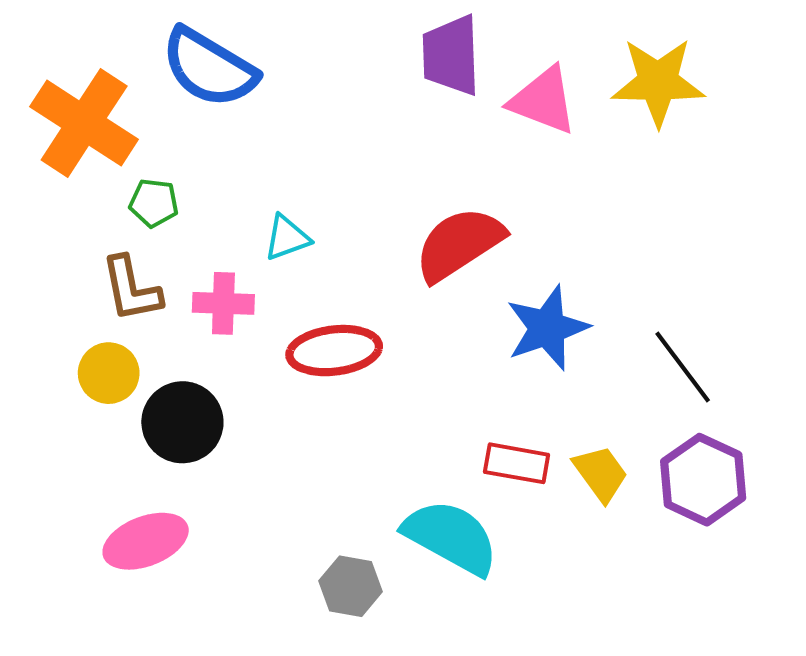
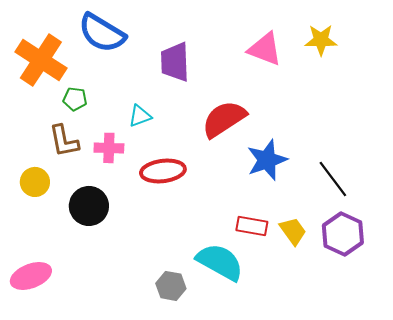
purple trapezoid: (451, 55) -> (175, 62), moved
yellow star: (658, 82) -> (321, 40), size x0.7
yellow circle: (109, 373) -> (35, 182), moved
pink ellipse: (146, 541) -> (31, 276), moved

